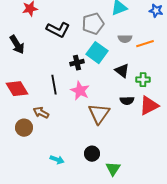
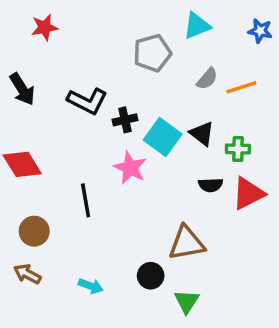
black L-shape: (58, 30) -> (87, 101), moved
gray semicircle: (125, 39) -> (207, 79), turned -48
cyan square: (97, 53) -> (163, 137), moved
black line: (54, 85) -> (86, 200), moved
brown arrow: (41, 113) -> (27, 274), moved
brown triangle: (99, 114) -> (187, 243), moved, turned 45

